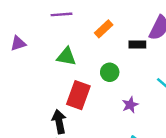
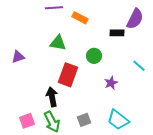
orange rectangle: (104, 29) -> (80, 18), moved, turned 70
purple triangle: (18, 43) -> (18, 57), moved

